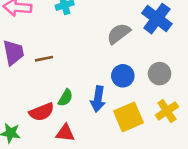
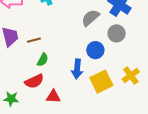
gray circle: (160, 74) -> (117, 33), moved
green semicircle: (65, 98) -> (43, 60), moved

